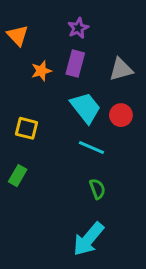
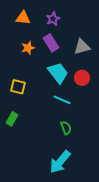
orange triangle: (18, 35) -> (23, 18), moved, turned -42
purple rectangle: (75, 63) -> (51, 43), turned -48

